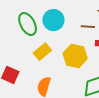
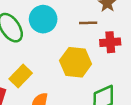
yellow rectangle: (42, 52) -> (21, 76), moved

